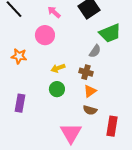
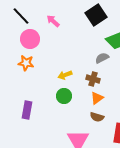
pink arrow: (54, 12) -> (53, 21), moved
pink circle: (45, 35) -> (30, 39), moved
gray semicircle: (95, 51) -> (102, 58), turned -152

